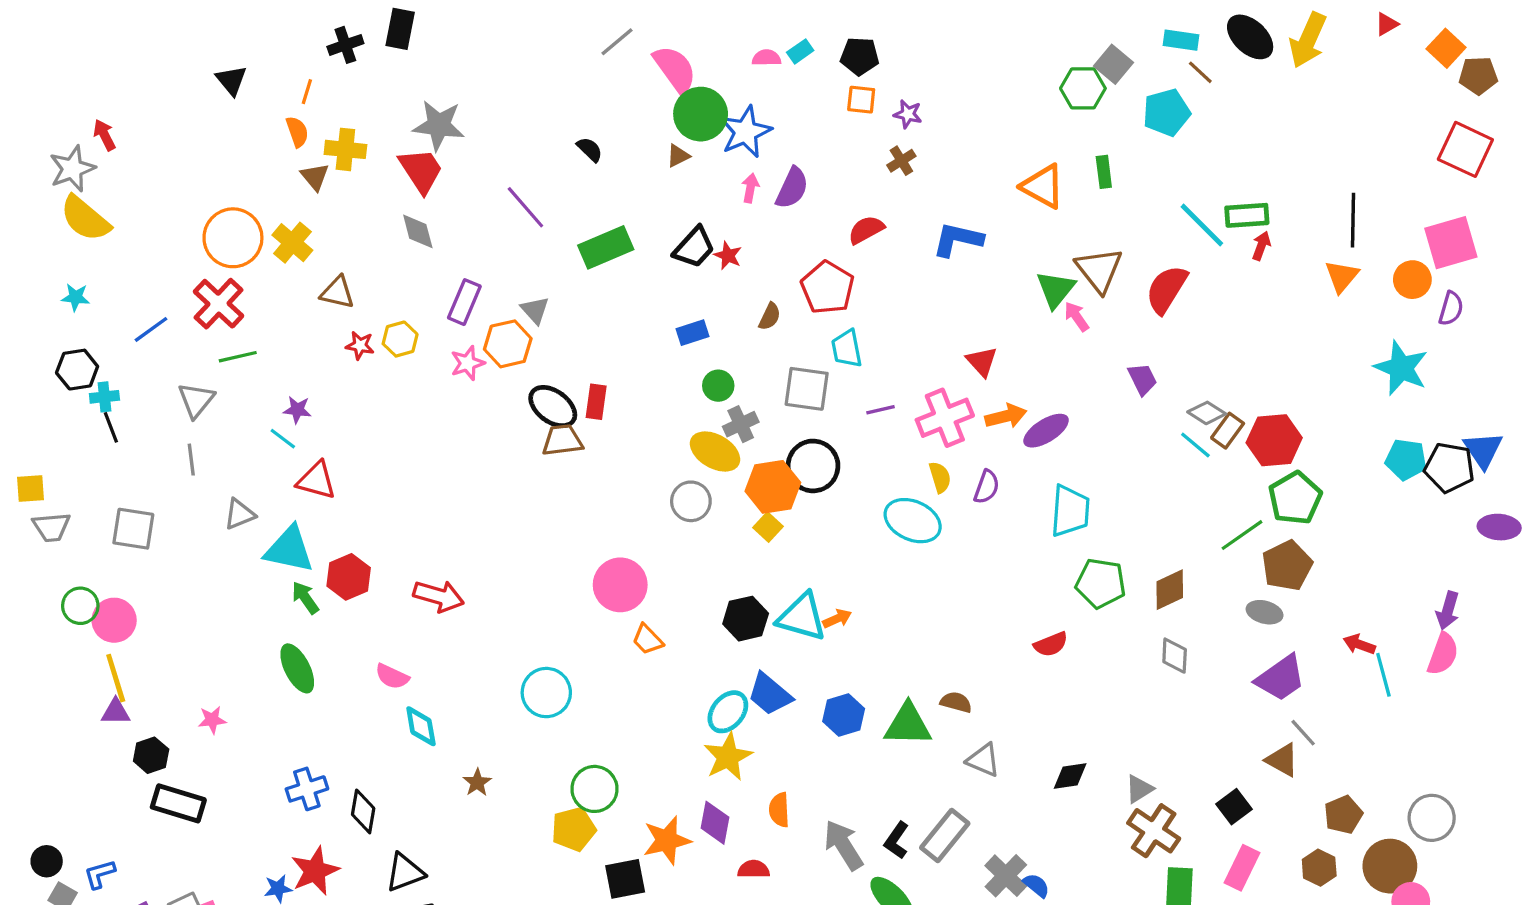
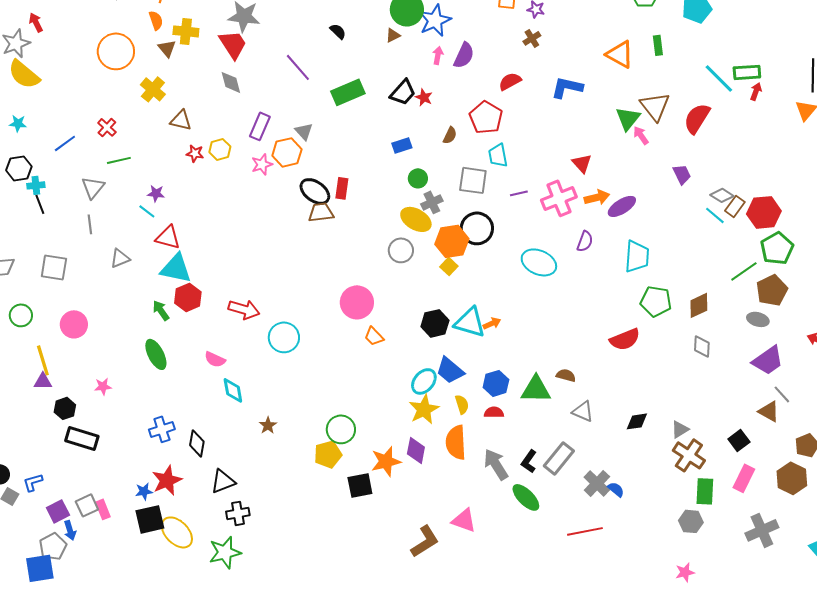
orange circle: (233, 238) -> (116, 51), moved
red cross: (219, 304) -> (107, 127), size x0.6
yellow semicircle: (940, 477) -> (462, 404), moved
cyan triangle: (289, 550) -> (176, 268), moved
pink circle: (114, 620) -> (74, 324), moved
red semicircle: (1051, 644) -> (625, 339), size x1.4
cyan circle: (546, 693) -> (284, 337), moved
orange semicircle: (779, 810) -> (456, 442), size x1.6
brown hexagon: (1319, 868) -> (792, 478), size x1.4
red semicircle: (754, 869) -> (494, 412), moved

